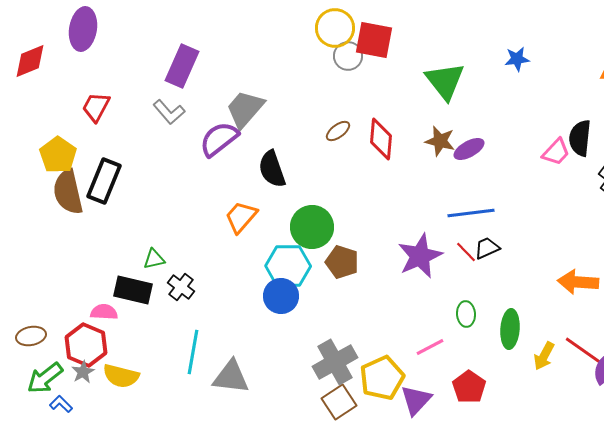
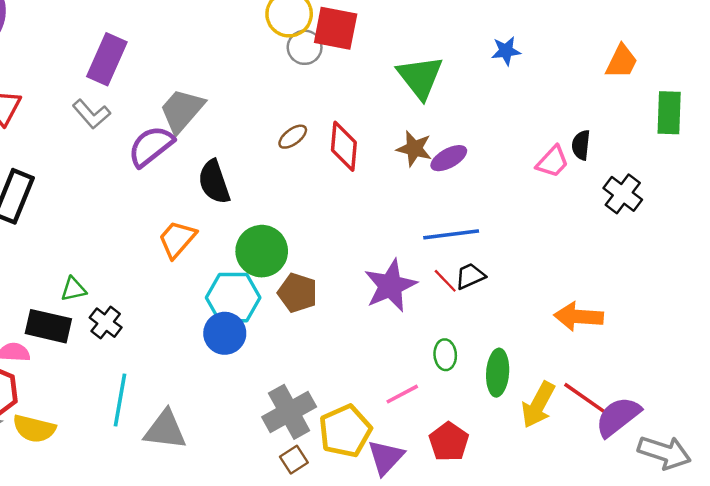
black semicircle: (580, 138) -> (581, 145), size x0.7
yellow arrow: (544, 356) -> (538, 405), size x1.4
brown square: (339, 402) -> (294, 460), size x0.7

